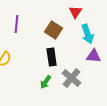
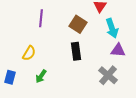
gray cross: (72, 78) -> (108, 75), moved
green arrow: (46, 82) -> (41, 76), moved

